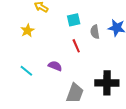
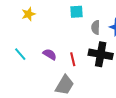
red line: (76, 46) -> (73, 59), moved
black cross: (107, 83) -> (101, 54), moved

